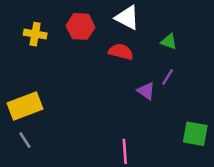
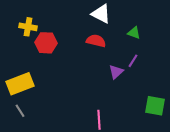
red hexagon: (81, 26) -> (46, 43), moved
purple triangle: (146, 91) -> (116, 72), turned 42

